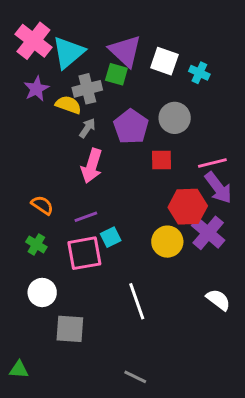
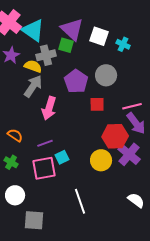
cyan triangle: (68, 52) -> (33, 30), turned -45
gray arrow: (87, 128) -> (33, 86), moved, size x1.6

